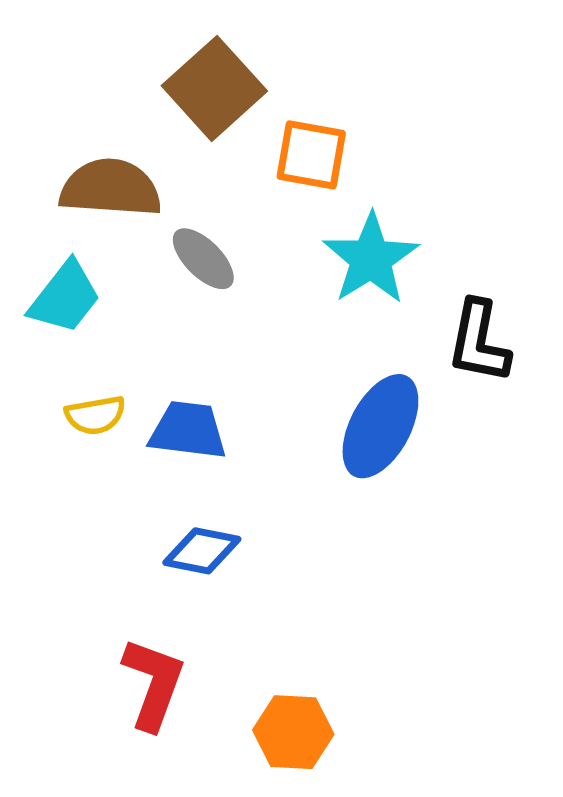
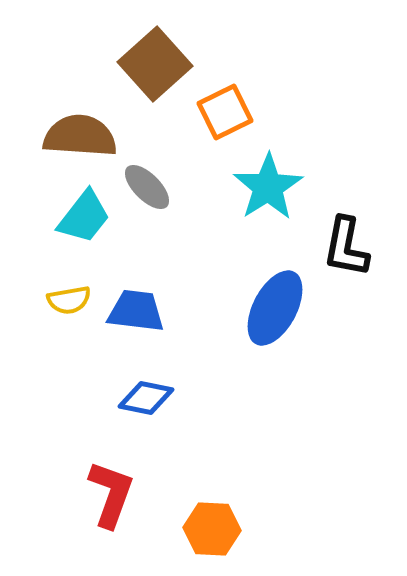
orange square: (311, 155) -> (225, 112), turned -36
cyan trapezoid: (65, 297) -> (84, 217), moved

